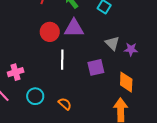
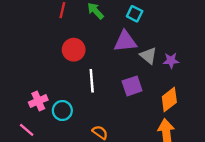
purple triangle: (74, 28) -> (125, 41), moved
orange diamond: (126, 82) -> (169, 100), turned 55
cyan circle: (35, 96) -> (62, 111), moved

